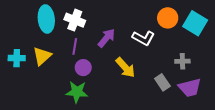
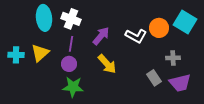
orange circle: (168, 18) -> (159, 28), moved
purple circle: (83, 68) -> (69, 64), moved
yellow arrow: (125, 68) -> (107, 64), moved

